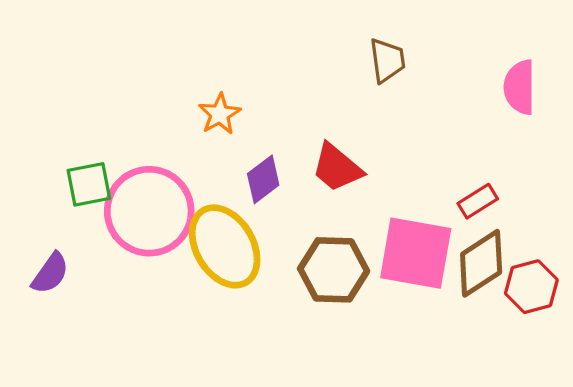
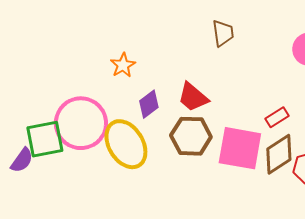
green square: (89, 184) -> (45, 139), moved, size x1.4
brown hexagon: (334, 270) -> (191, 136), moved

